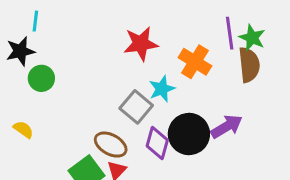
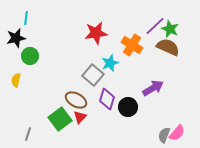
purple line: (230, 33) -> (155, 26), turned 55
brown semicircle: (249, 65) -> (168, 47), turned -60
yellow semicircle: (23, 129) -> (16, 80), moved, turned -112
black circle: (189, 134) -> (128, 107), moved, size x0.7

